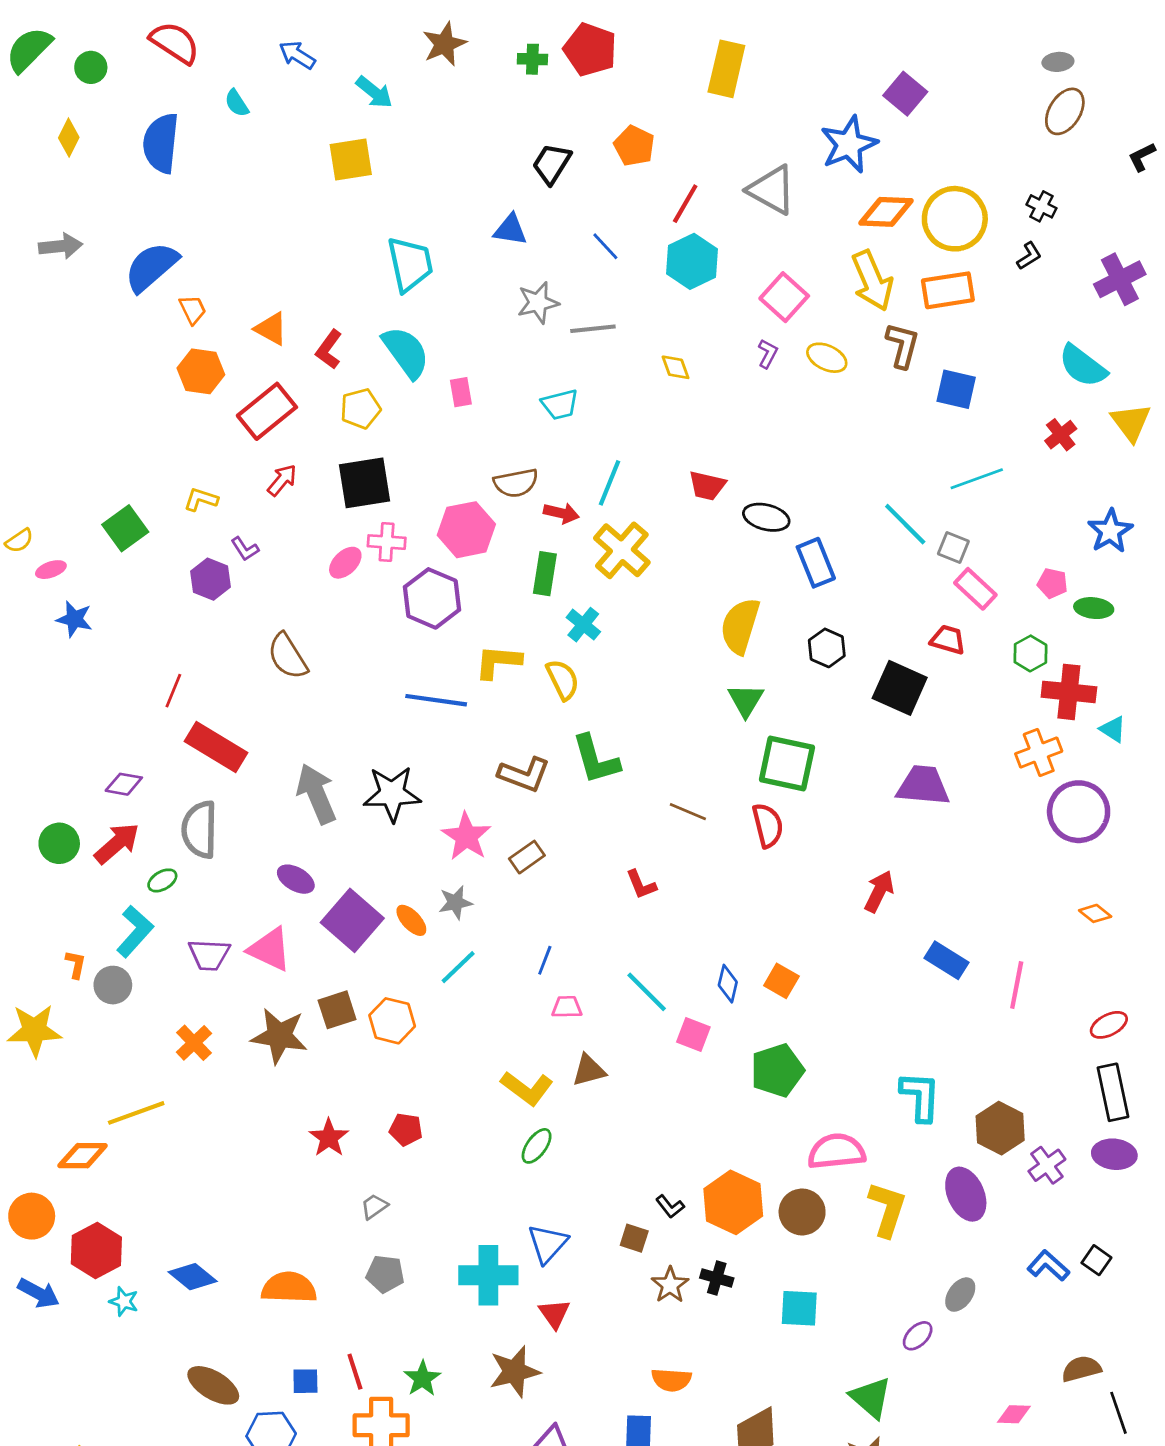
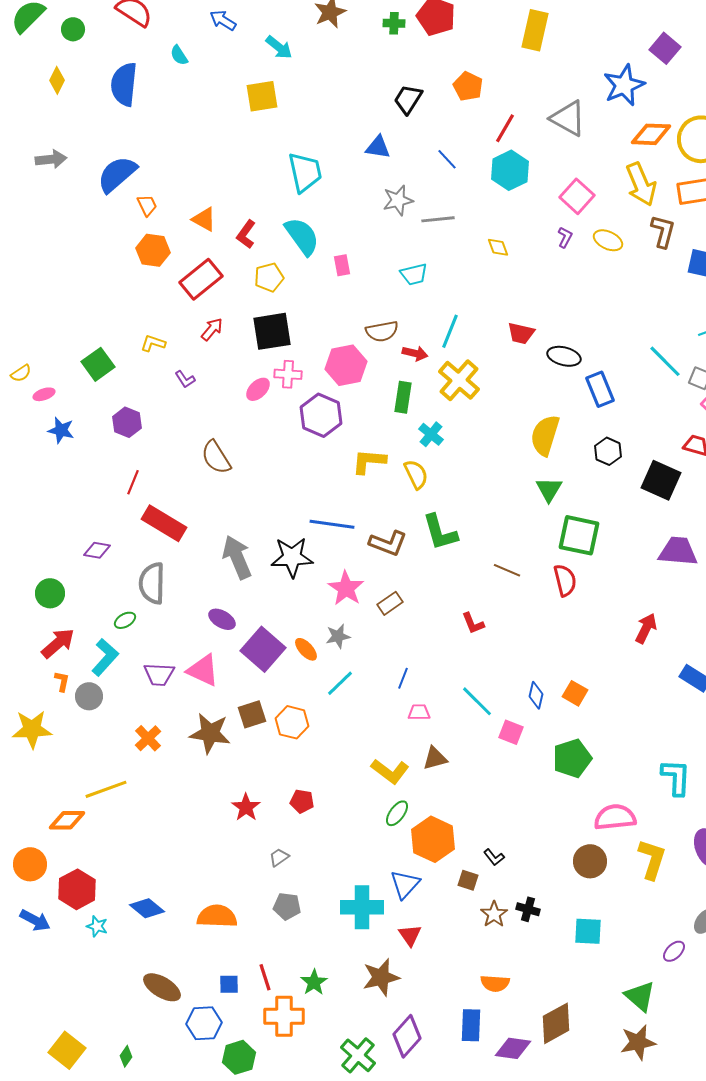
purple hexagon: (211, 579) -> (127, 422), moved
blue line: (436, 700) -> (332, 524), moved
red arrow: (117, 843) -> (58, 643), moved
orange hexagon: (733, 1202) -> (433, 839), moved

